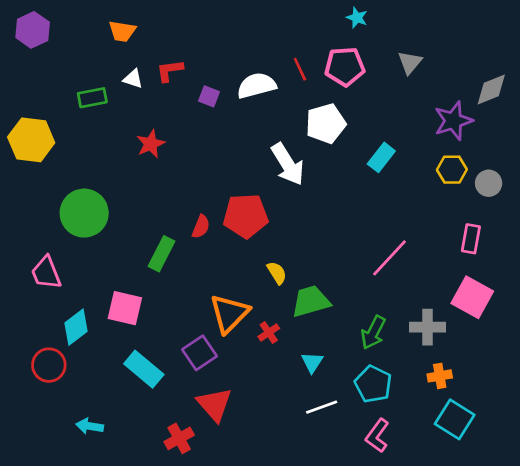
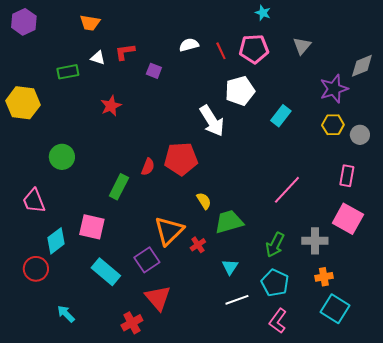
white semicircle: (256, 85) -> (189, 45), moved, size x0.7
green circle: (84, 213) -> (62, 157), size x0.7
cyan arrow: (90, 426) -> (66, 314), turned 36

